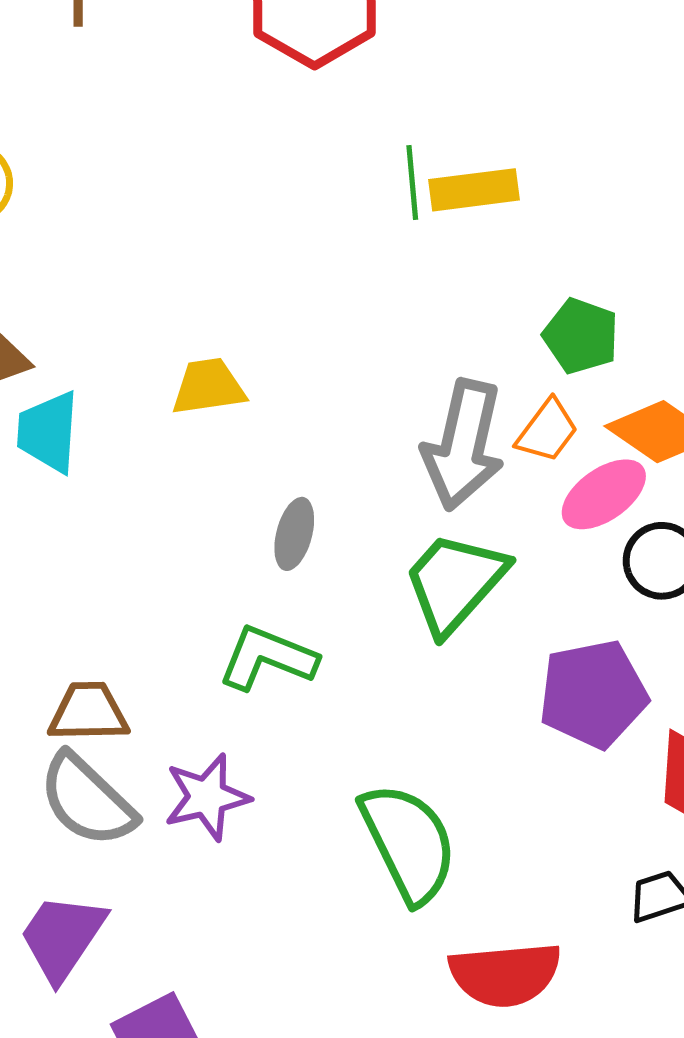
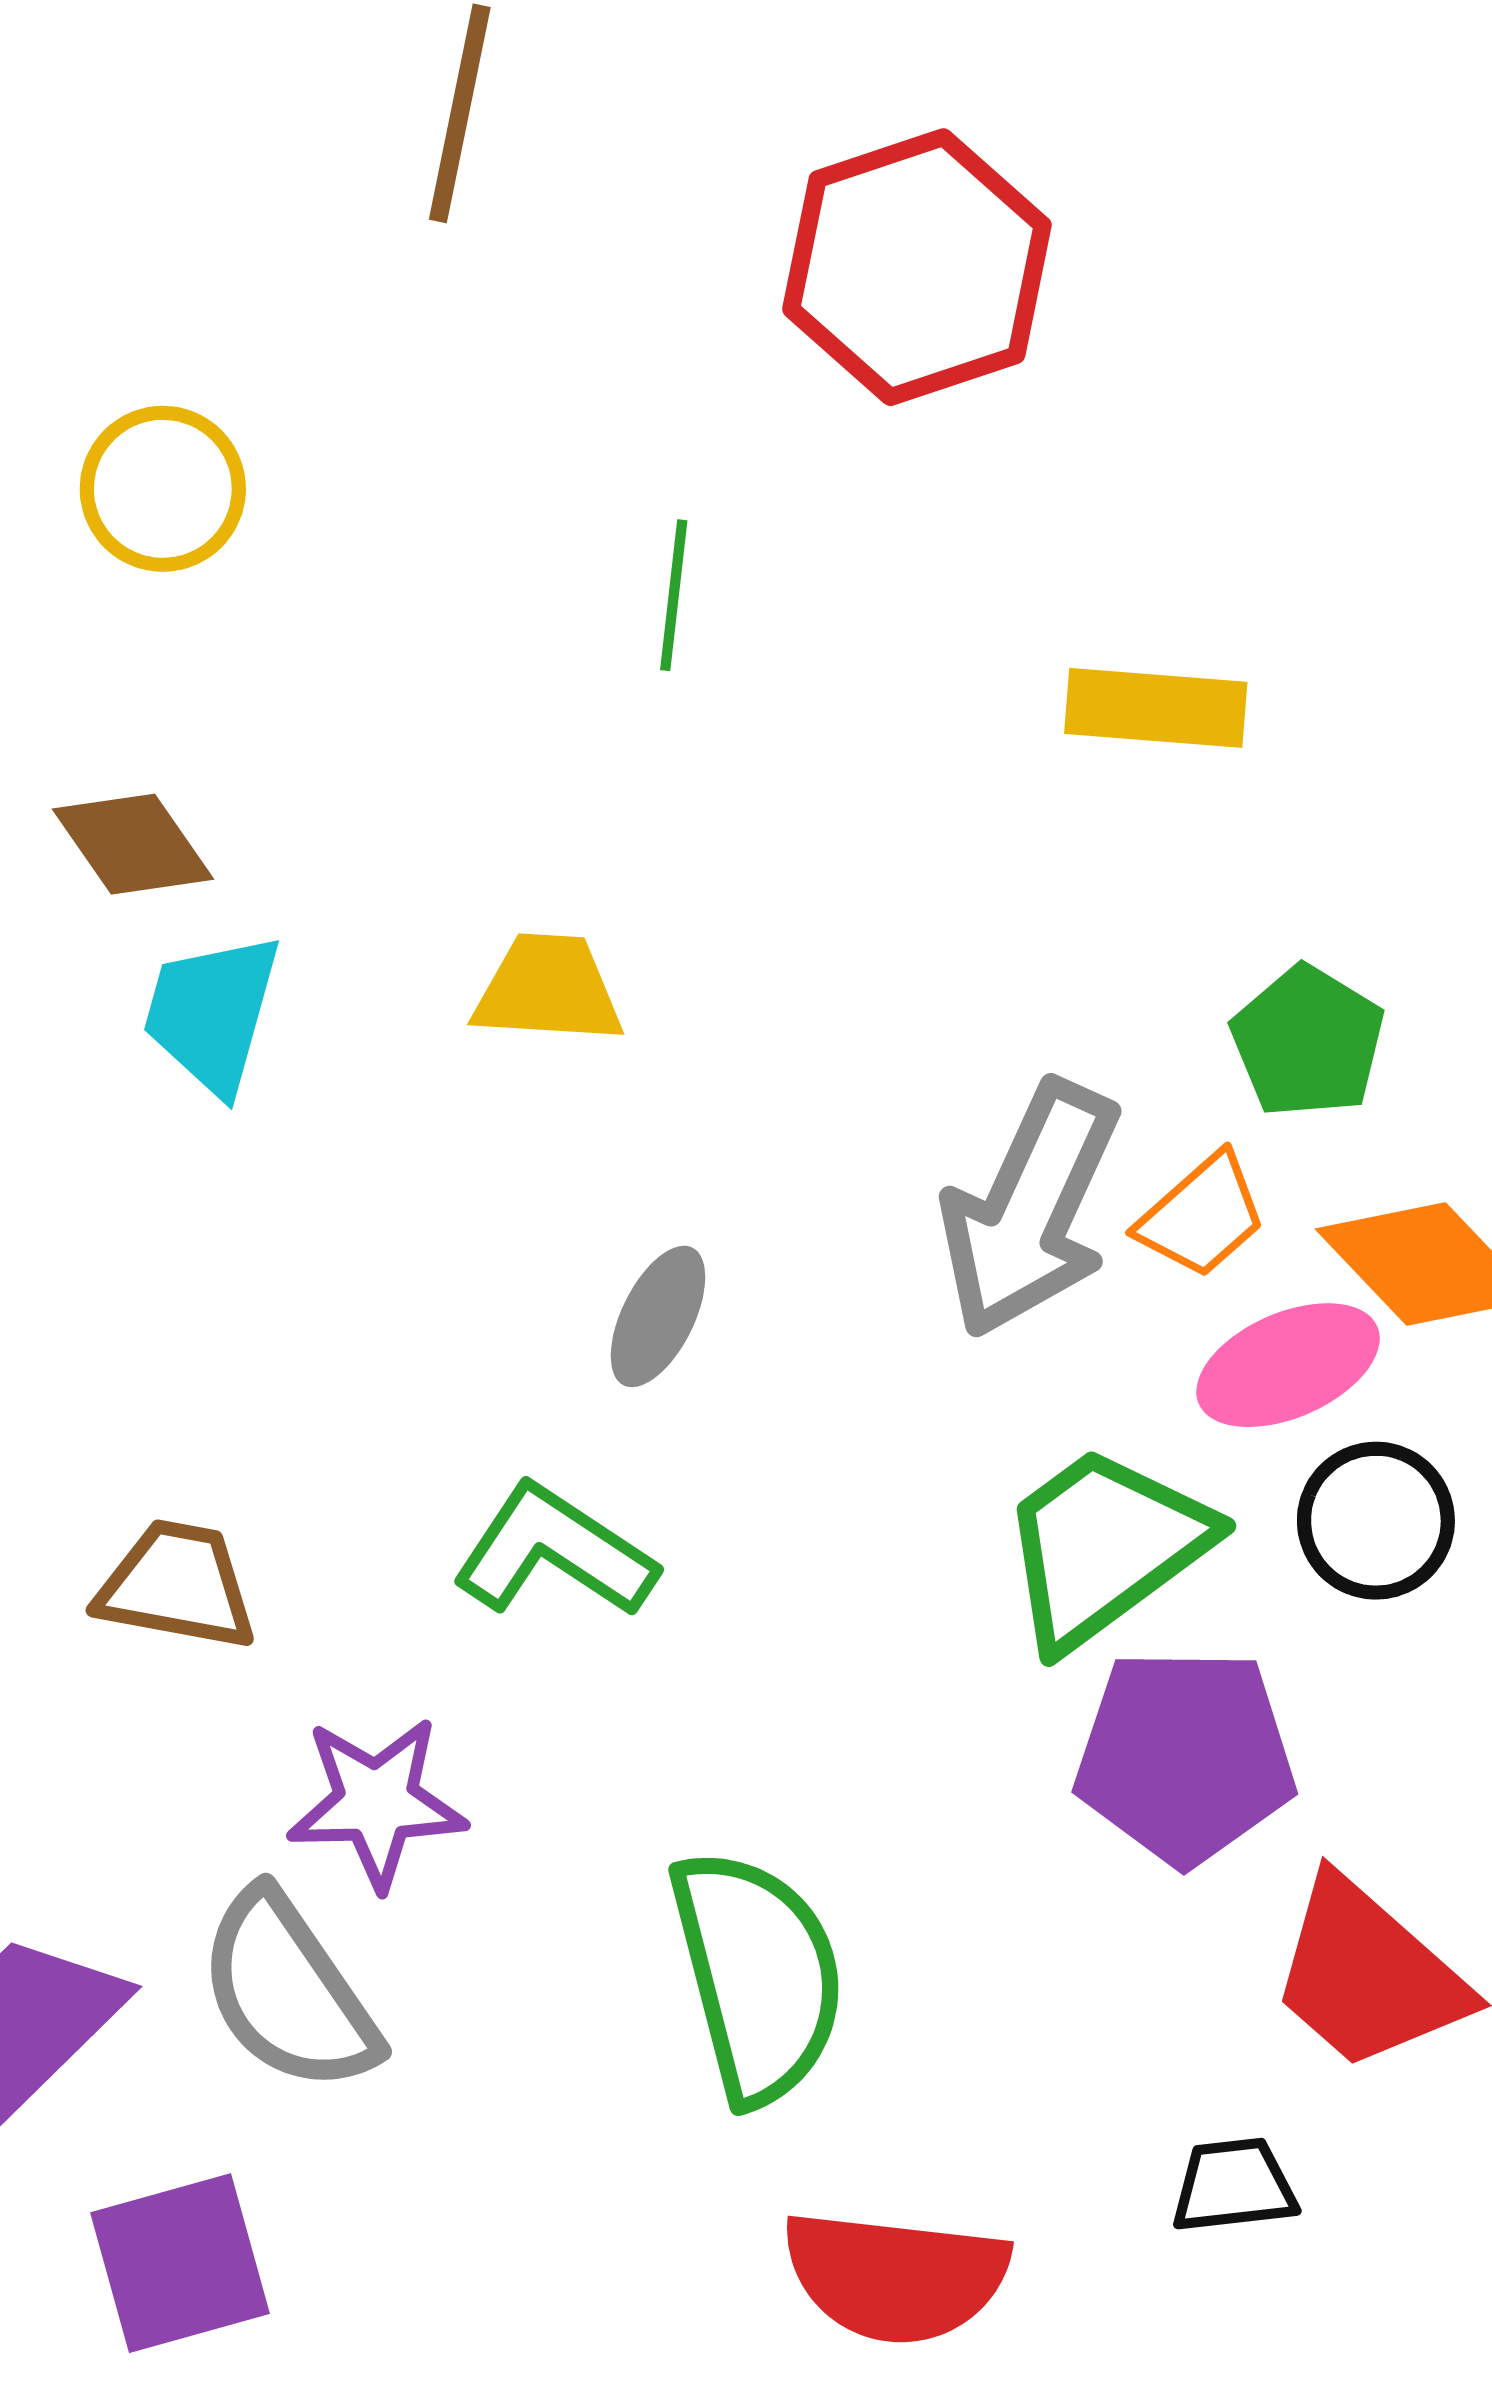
green line: (412, 182) -> (674, 595), moved
green trapezoid: (455, 583) -> (1104, 1547), moved
gray semicircle: (87, 800) -> (288, 1992), moved

